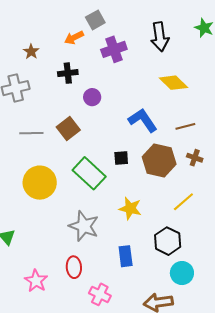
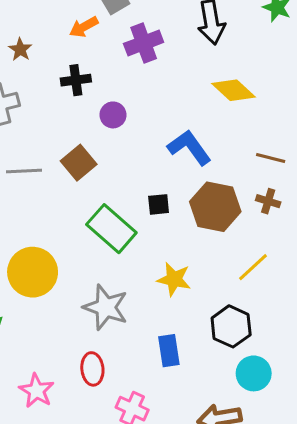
brown line: (185, 126) -> (271, 158), moved, turned 30
yellow circle: (40, 183) -> (33, 272), moved

